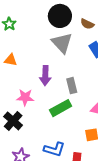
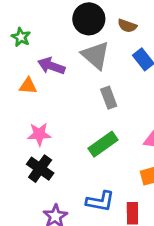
purple arrow: (45, 76) -> (51, 66), moved, turned 114
gray rectangle: (72, 86) -> (109, 98), moved
pink star: (25, 97) -> (39, 134), moved

